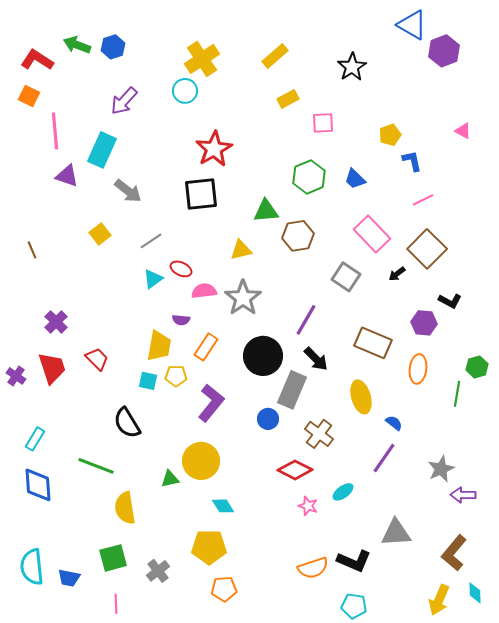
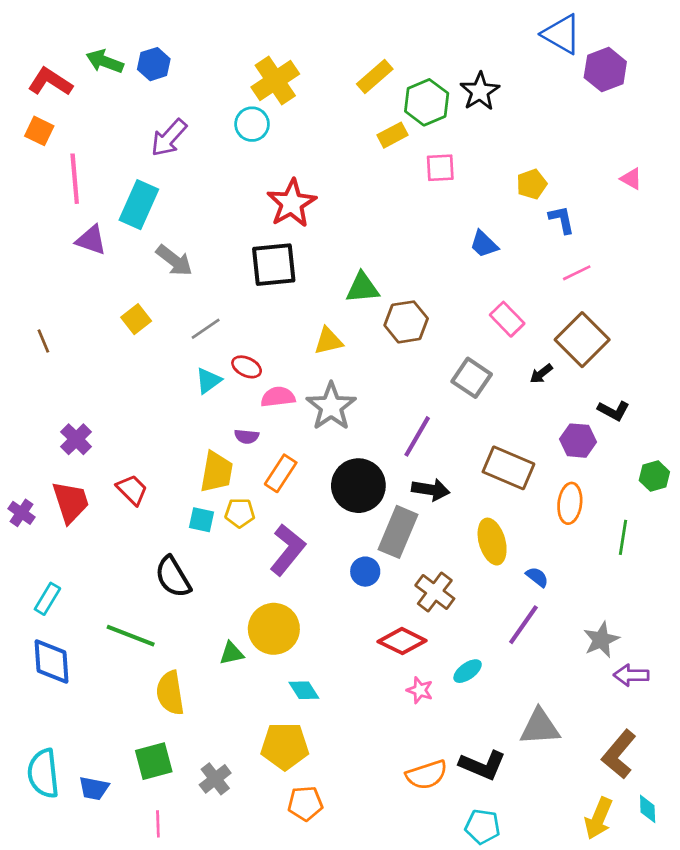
green hexagon: (309, 177) -> (427, 102), moved
pink rectangle: (372, 234) -> (507, 319), size x0.7
black arrow: (316, 359) -> (431, 490), turned -36
green hexagon: (477, 367) -> (654, 476), moved

